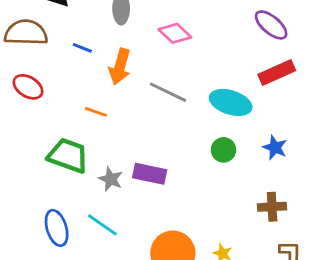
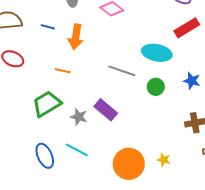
gray line: (168, 92) -> (122, 71), moved
green trapezoid: (68, 155) -> (47, 104), turned -44
purple rectangle: (150, 174) -> (106, 110), turned 35

